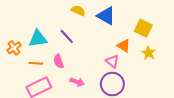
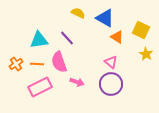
orange triangle: (124, 46) -> (117, 37), moved
orange cross: (14, 48) -> (16, 64), moved
pink semicircle: (59, 61) -> (59, 62), size x1.5

